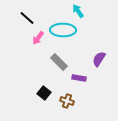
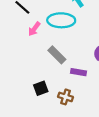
black square: (44, 93) -> (41, 88), turned 32

